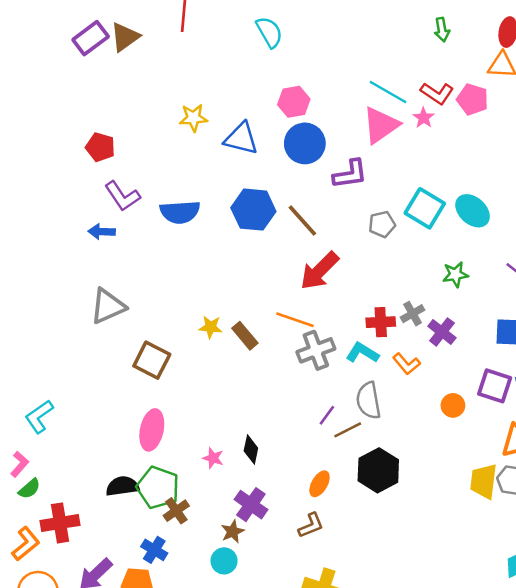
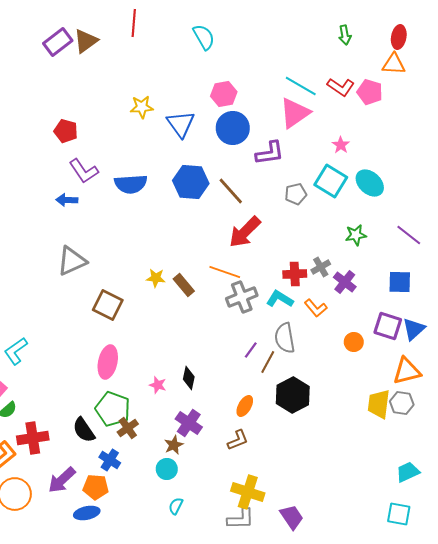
pink star: (424, 118) -> (341, 145), moved
blue triangle: (241, 139) -> (181, 124), turned 40
brown line: (348, 430) -> (268, 362), turned -35
black semicircle: (122, 486) -> (84, 430), moved, turned -116

